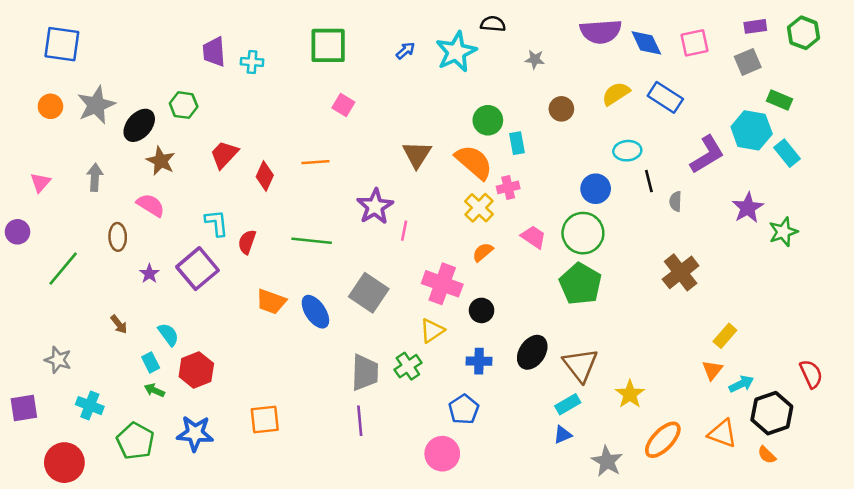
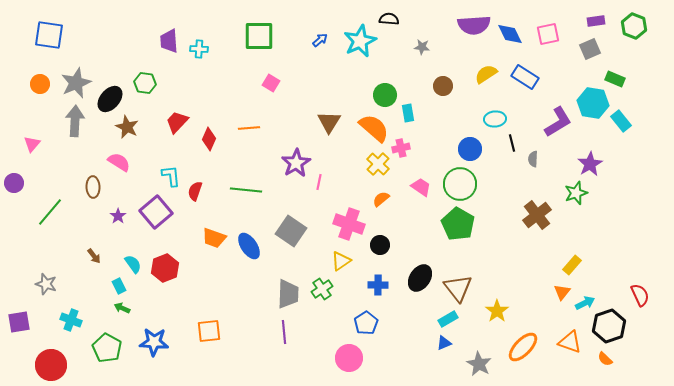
gray arrow: (95, 177) -> (75, 121), moved, size x1.4
green star: (783, 232) -> (576, 193), moved
red hexagon: (196, 370) -> (165, 268), moved

